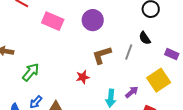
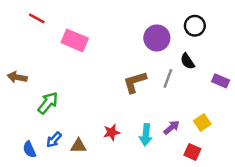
purple circle: (93, 20) -> (157, 38), moved
red star: (83, 77) -> (112, 132), moved
yellow square: (159, 80) -> (202, 123), moved, size x0.6

